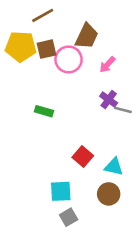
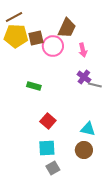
brown line: (43, 15) -> (14, 17), moved
pink arrow: (107, 65) -> (83, 50), turned -56
red square: (83, 156) -> (48, 121), moved

